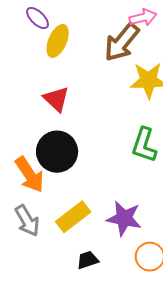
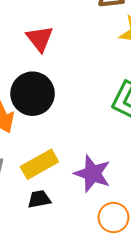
black trapezoid: (88, 260) -> (39, 199), moved

